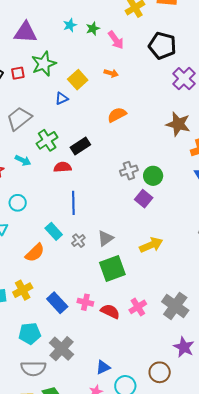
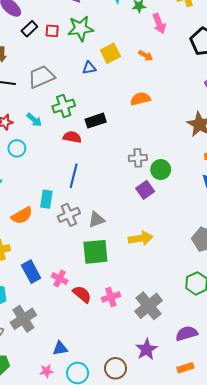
cyan circle: (18, 203) -> (17, 148), moved
cyan rectangle: (54, 231) -> (46, 199), turned 36
gray cross: (78, 241) -> (69, 215), size x1.5

